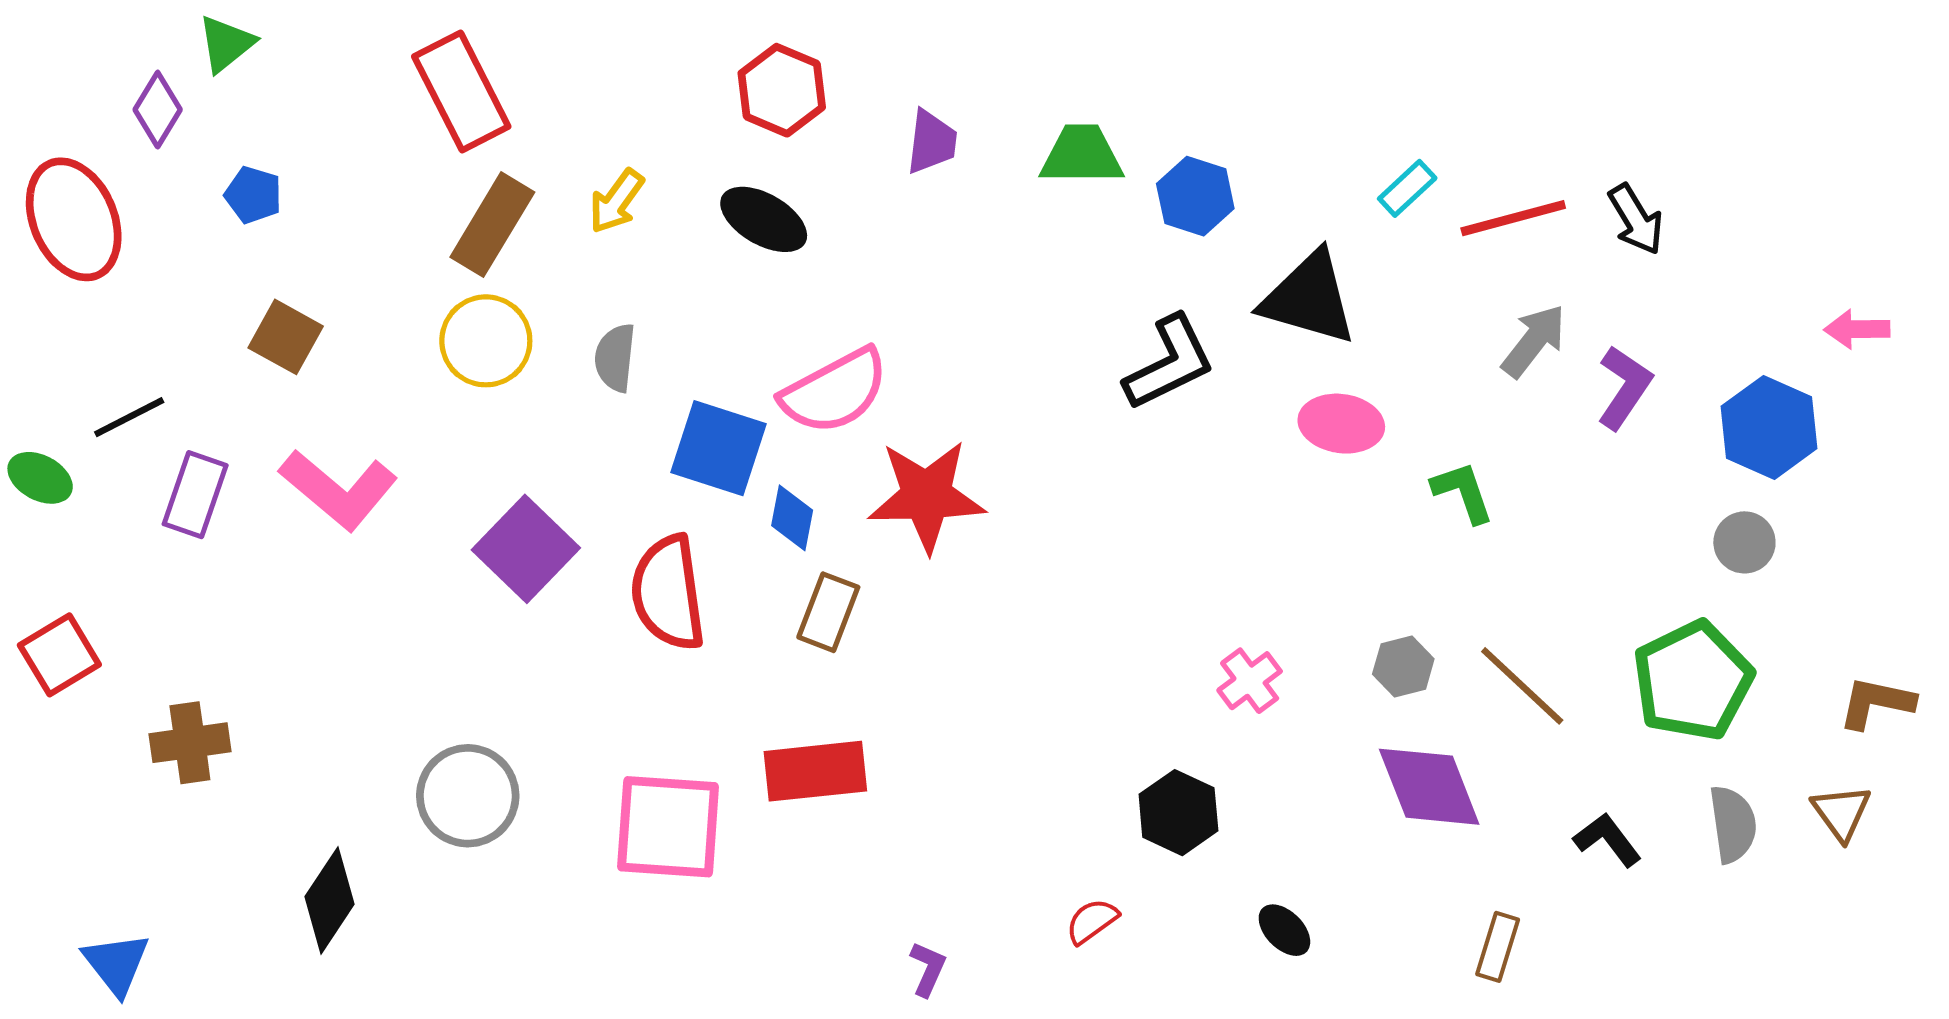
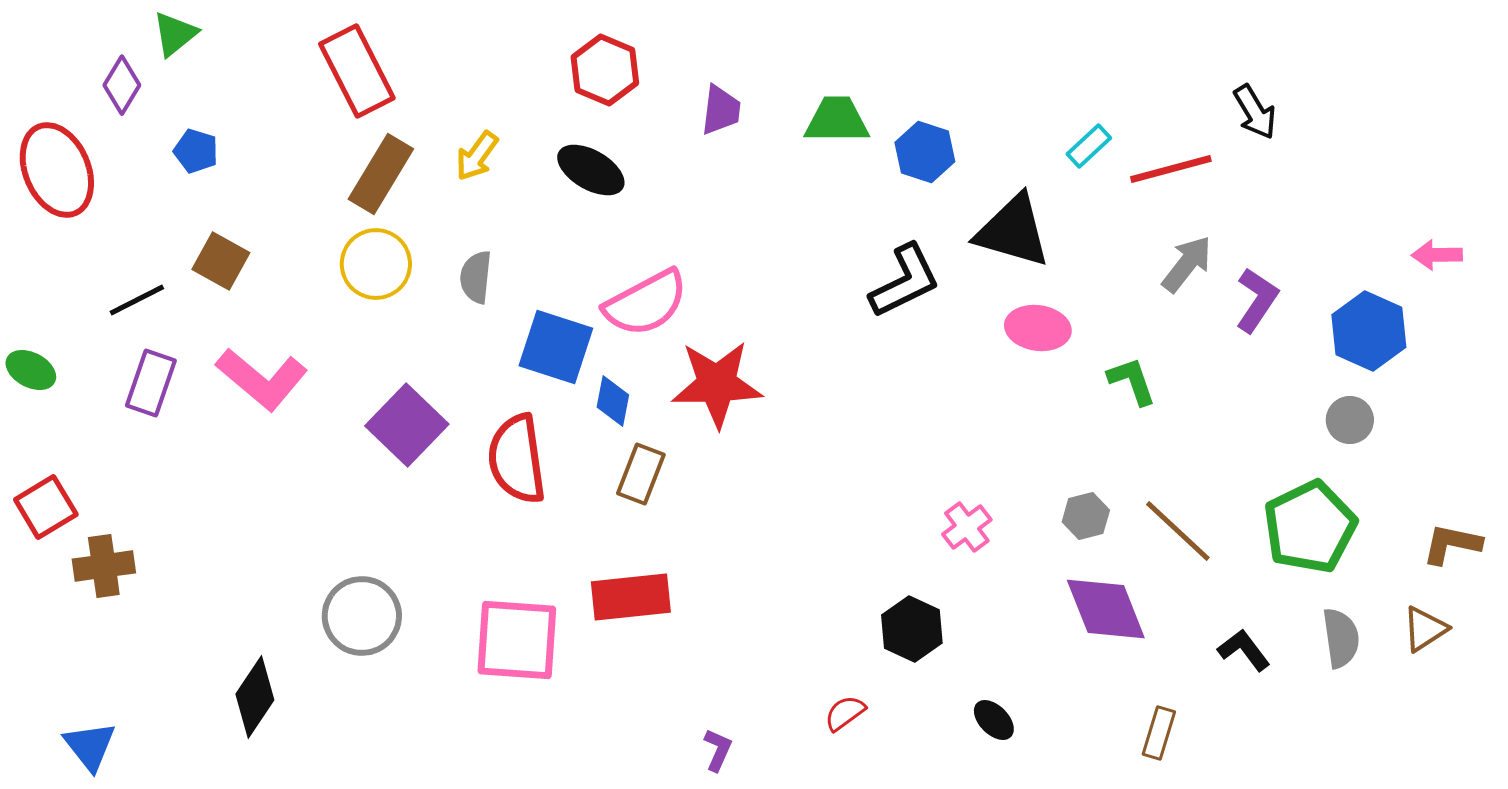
black arrow: (1636, 219) -> (1255, 112), moved
black line: (129, 417) -> (137, 300), moved
brown cross: (190, 743) -> (104, 566), moved
brown triangle: (1841, 813) -> (1425, 629), turned 33

